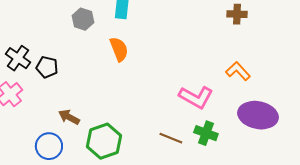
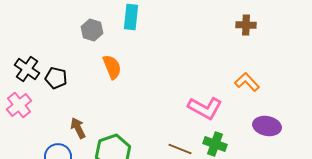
orange semicircle: (119, 49) -> (112, 67), moved
purple ellipse: (258, 115) -> (267, 126), size x0.7
brown arrow: (69, 117) -> (78, 128), turned 35

